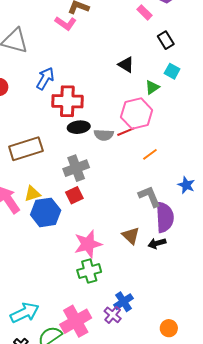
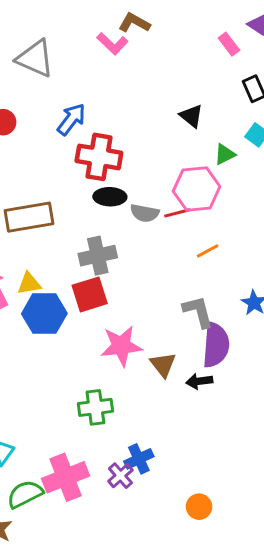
red square: (74, 195) -> (90, 294), size x1.4
pink star: (88, 244) -> (121, 346), moved

